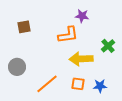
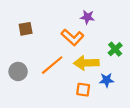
orange L-shape: (68, 35) -> (72, 37), turned 50
orange line: (47, 84) -> (52, 65), moved
blue star: (100, 86) -> (107, 80), moved

